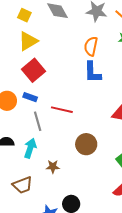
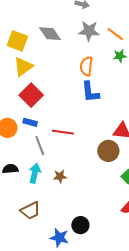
yellow square: (24, 15) -> (17, 41), size x1.5
brown circle: (86, 144) -> (108, 151), moved
brown star: (53, 167) -> (60, 176), moved

